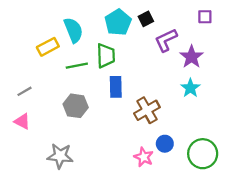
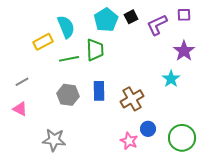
purple L-shape: (166, 40) -> (157, 25), moved
purple star: (192, 57) -> (184, 51), moved
blue rectangle: (116, 87) -> (99, 91), moved

